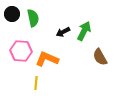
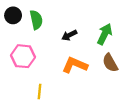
green arrow: (84, 31) -> (105, 34), moved
orange L-shape: (47, 59) -> (75, 65), moved

